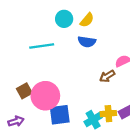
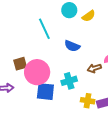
blue semicircle: (87, 42) -> (72, 46), moved
cyan line: (42, 46) -> (44, 29), turned 60
cyan cross: (93, 120) -> (69, 81), moved

